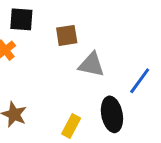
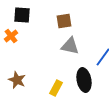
brown square: (67, 35) -> (64, 21), moved

